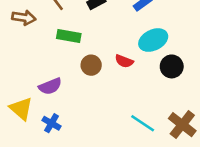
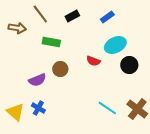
brown circle: (91, 65) -> (60, 69), moved
yellow triangle: (21, 109) -> (15, 112), moved

